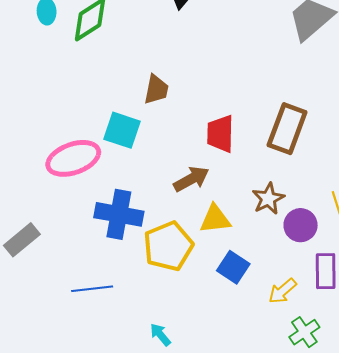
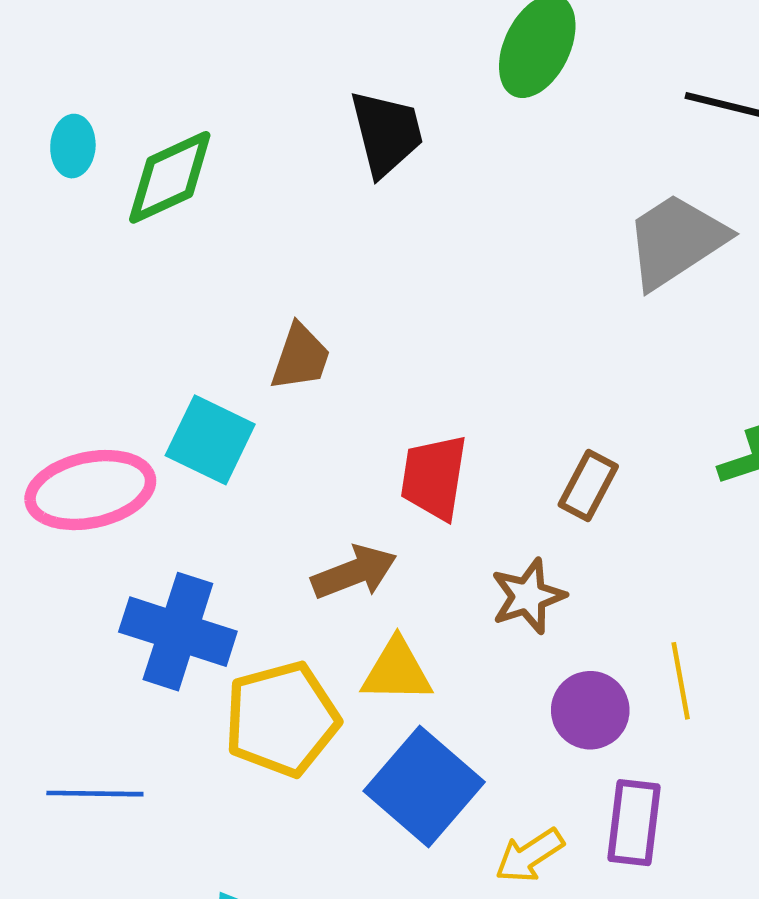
brown rectangle: (287, 129) -> (588, 486), size x0.6
brown star: (268, 199) -> (528, 596), moved
blue square: (233, 267) -> (424, 787), size x1.5

